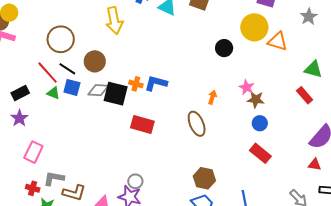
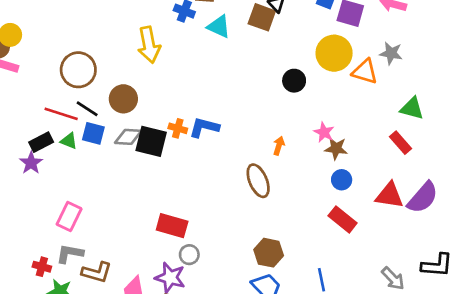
gray star: (309, 17) -> (391, 53), moved, turned -30
red line: (48, 73) -> (61, 114), turned -30
black rectangle: (20, 93) -> (41, 142), moved
purple star: (19, 118) -> (31, 163), moved
red rectangle: (142, 124) -> (172, 226), moved
pink rectangle: (33, 152) -> (69, 216), moved
red triangle: (315, 165) -> (389, 195), moved, size x1.6
gray circle: (135, 181) -> (189, 255), moved

